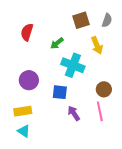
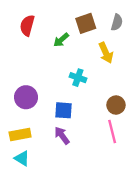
red semicircle: (27, 32) -> (27, 25), moved
green arrow: (57, 43) -> (61, 40), moved
cyan cross: (73, 65) -> (78, 78), size x0.6
purple arrow: (74, 113) -> (62, 136), moved

